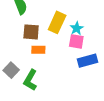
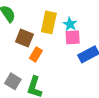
brown square: (31, 32) -> (24, 38), turned 30
orange rectangle: (38, 50) -> (36, 54), turned -48

